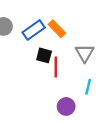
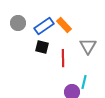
black square: (44, 55) -> (42, 47), moved
cyan line: (88, 87) -> (84, 82), moved

